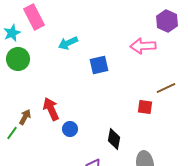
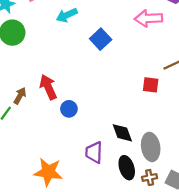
blue square: (99, 65) -> (101, 39), turned -30
black diamond: (114, 139) -> (122, 133), moved, turned -30

